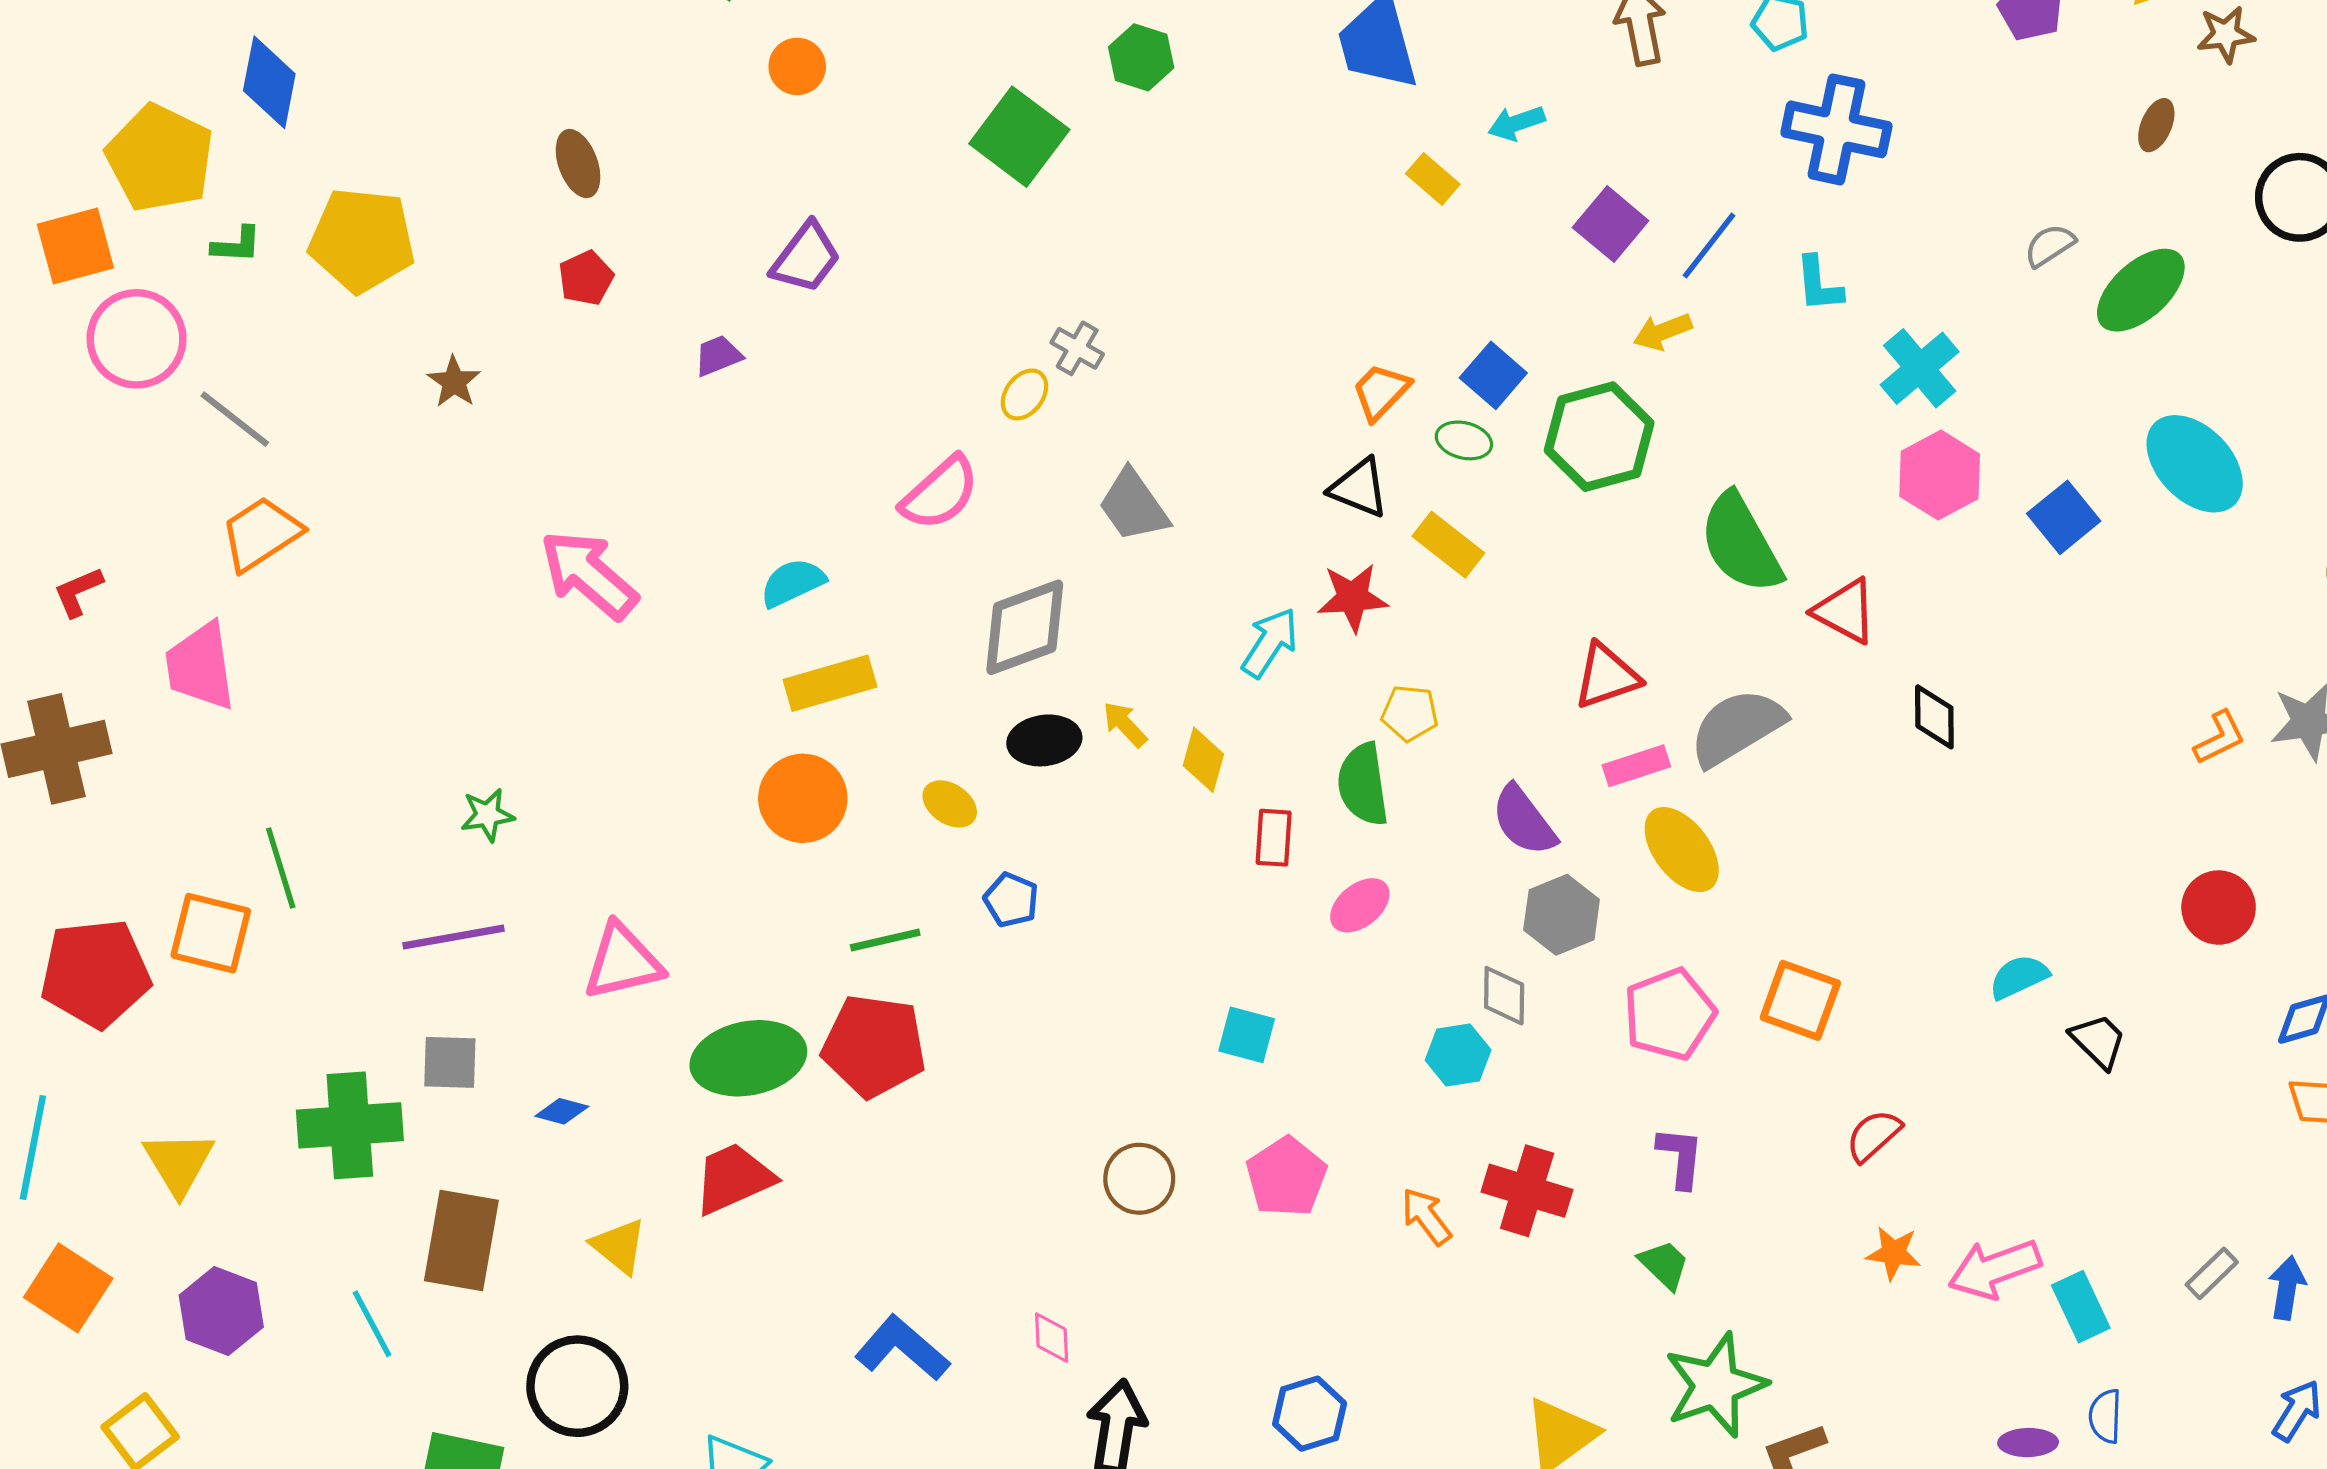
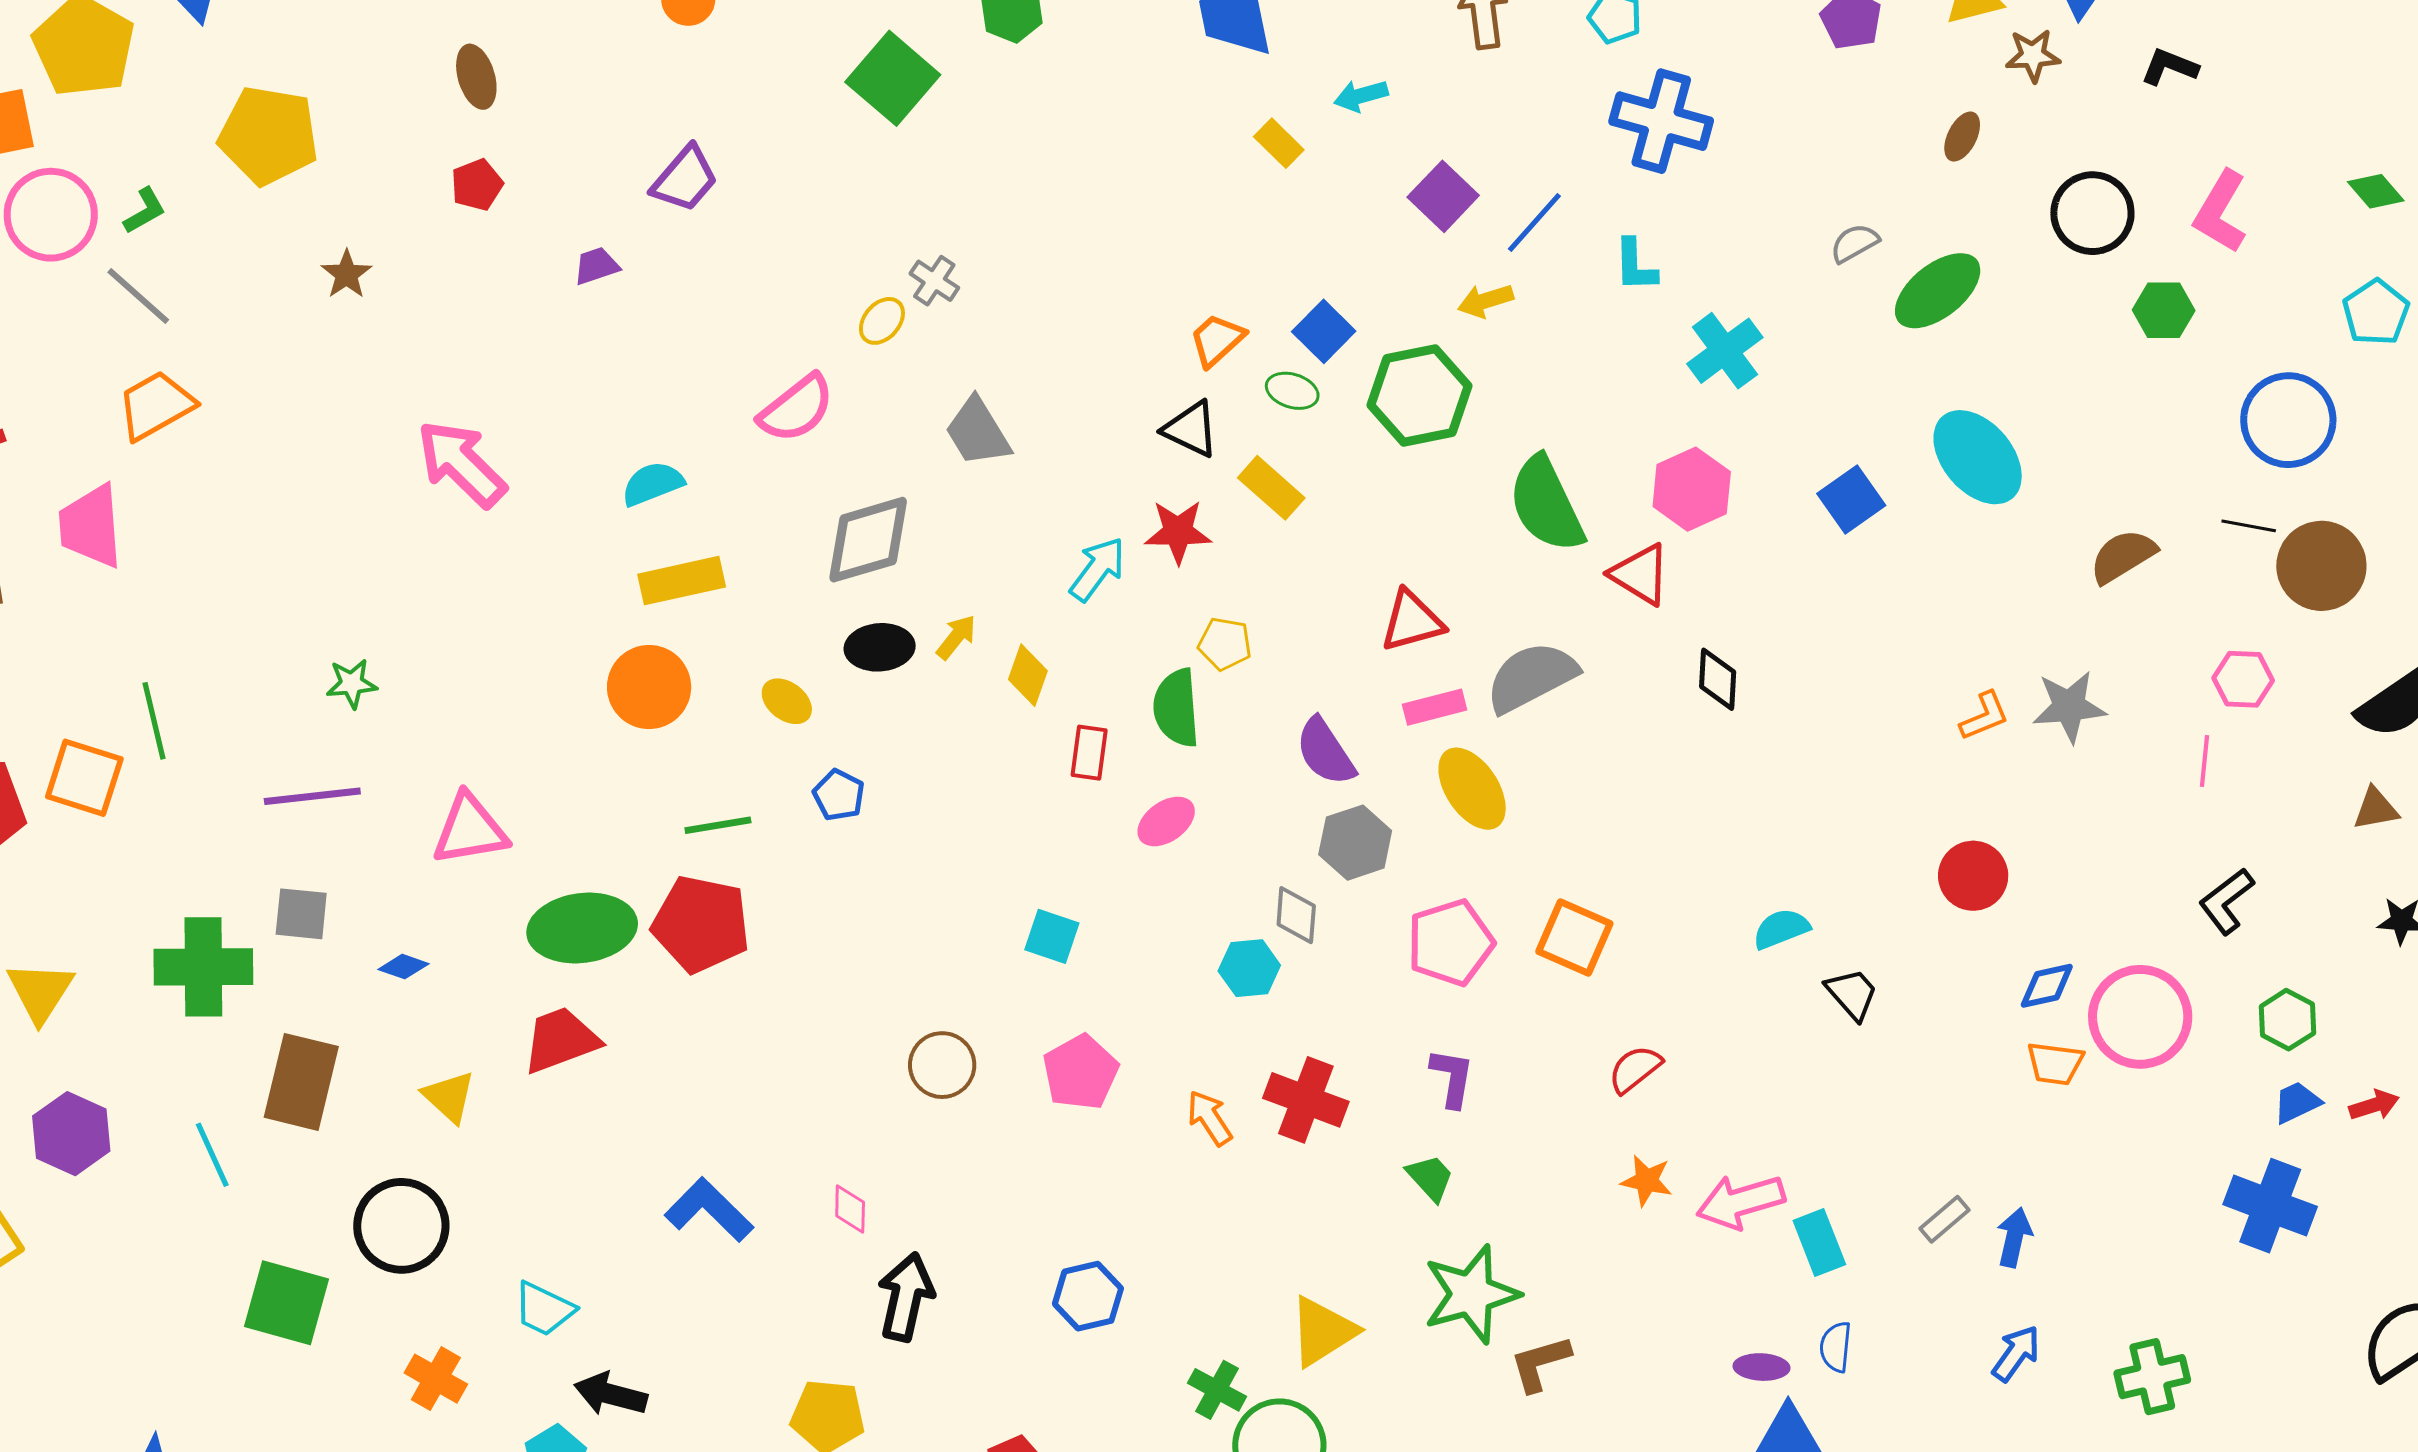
green L-shape: (236, 245) -> (145, 211), moved, turned -36
pink hexagon: (1940, 475) -> (1692, 489), moved
yellow arrow: (1125, 724) -> (956, 637), turned 78

